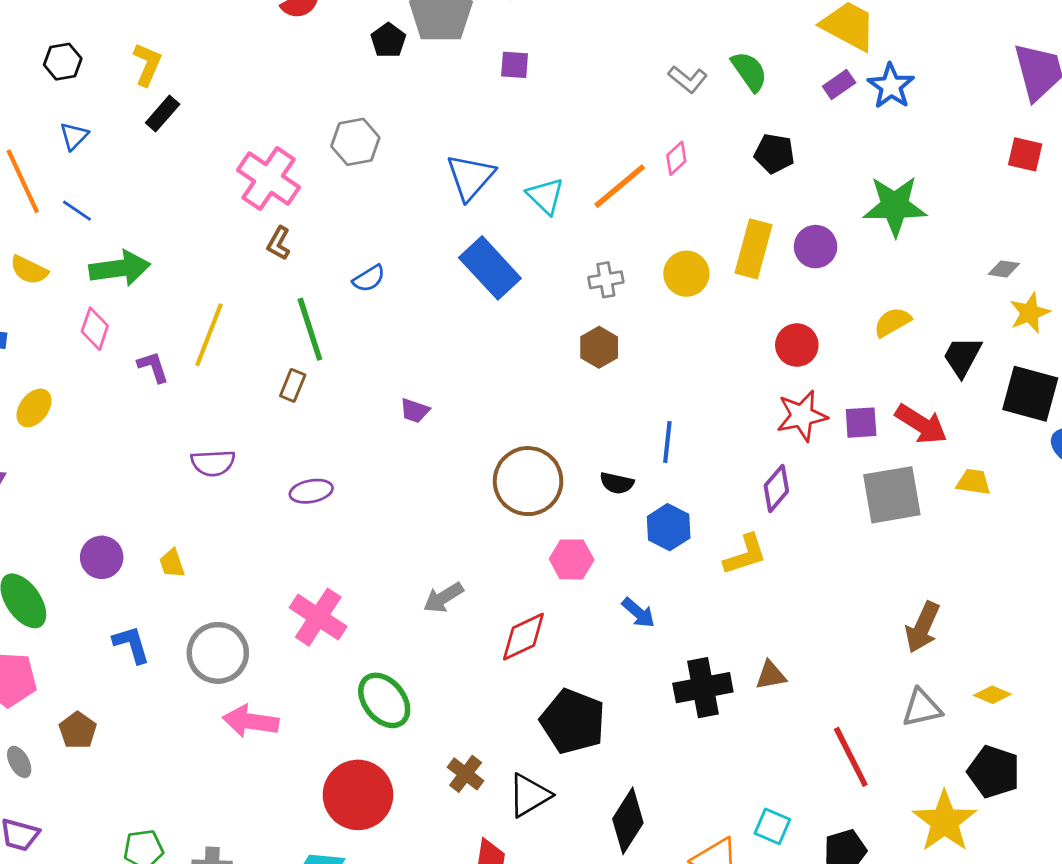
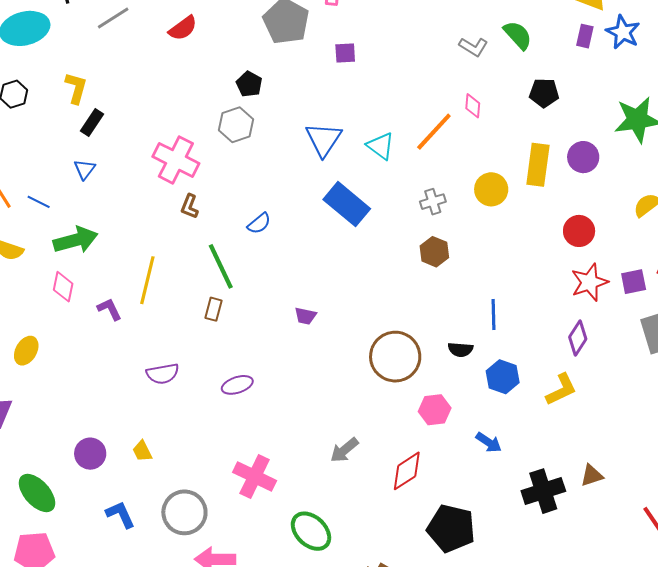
black pentagon: (388, 40) -> (249, 84), moved
purple rectangle: (839, 85) -> (585, 36), turned -35
blue triangle: (74, 136) -> (85, 169), moved
pink diamond: (676, 158) -> (473, 106), turned -35

